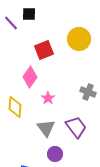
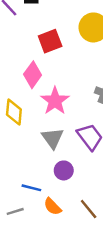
pink star: (48, 98) -> (55, 101), size x1.6

